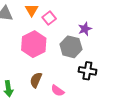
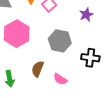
pink hexagon: (34, 44) -> (17, 34), moved
gray hexagon: (71, 47) -> (60, 41), moved

